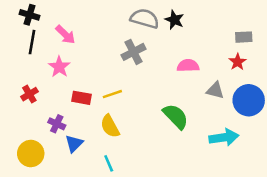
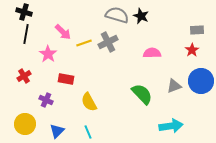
pink arrow: (65, 35) -> (63, 32), moved
gray triangle: (215, 90) -> (174, 86), moved, turned -35
yellow line: (112, 94) -> (84, 43), moved
cyan arrow: (224, 137) -> (171, 126), moved
blue triangle: (74, 144) -> (57, 131), moved

